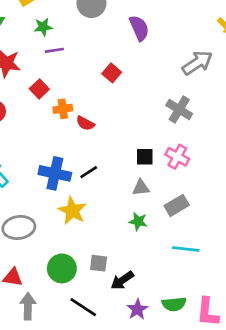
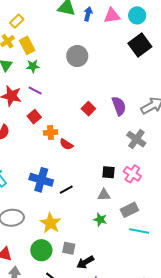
green star: (43, 27) -> (33, 66), moved
purple semicircle: (139, 28) -> (119, 106), moved
purple line: (54, 50) -> (35, 91), moved, turned 32
black line: (89, 172) -> (66, 190), moved
yellow star: (72, 211) -> (50, 223), moved
cyan line: (186, 249) -> (139, 231), moved

